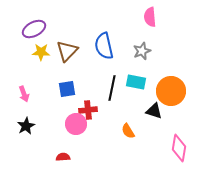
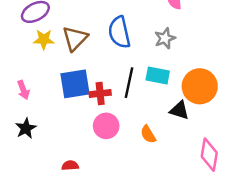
blue square: (67, 89) -> (75, 84), size x1.5
red cross: (88, 110) -> (100, 93), moved
pink circle: (76, 124) -> (106, 126), moved

